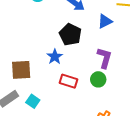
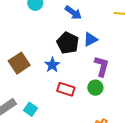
blue triangle: (105, 21) -> (90, 39), moved
brown square: (21, 70) -> (19, 63), moved, turned -30

